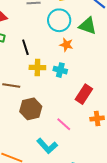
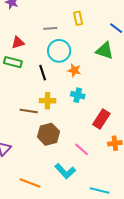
cyan circle: (59, 20) -> (59, 51), moved
orange star: (66, 45) -> (74, 70), moved
yellow cross: (37, 67) -> (47, 101), moved

